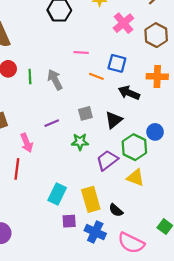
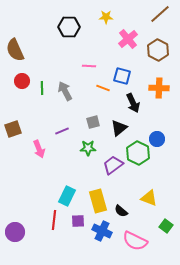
black arrow: (129, 93) -> (133, 103), turned -138
red line: (17, 169) -> (54, 220), moved
yellow triangle: (135, 178) -> (149, 198), moved

